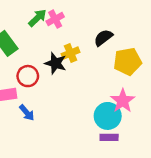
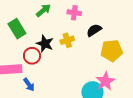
pink cross: (55, 19) -> (74, 13), moved, turned 32
black star: (55, 63) -> (45, 44), moved

